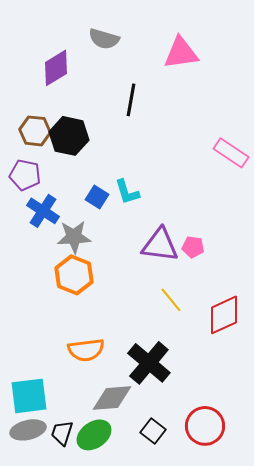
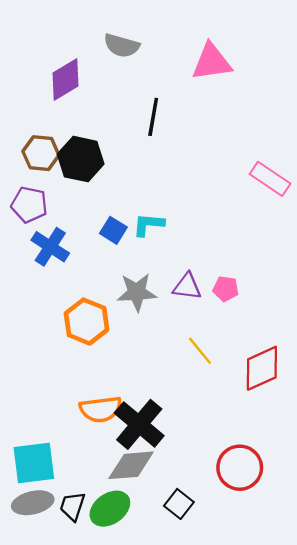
cyan L-shape: (127, 192) -> (148, 224), turned 112
gray star: (74, 237) -> (137, 292), moved
purple triangle: (160, 245) -> (187, 286), size x0.7
black cross: (149, 363) -> (139, 424), moved
red circle: (205, 426) -> (240, 468), moved

